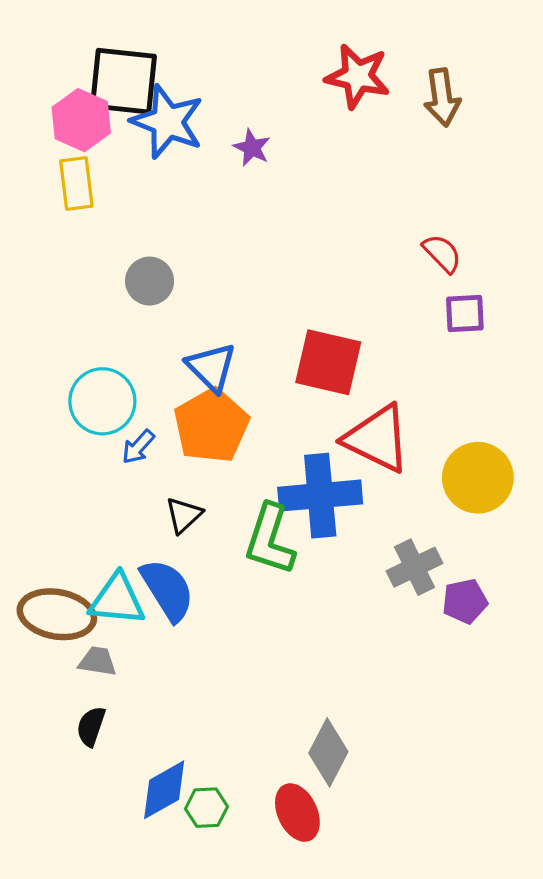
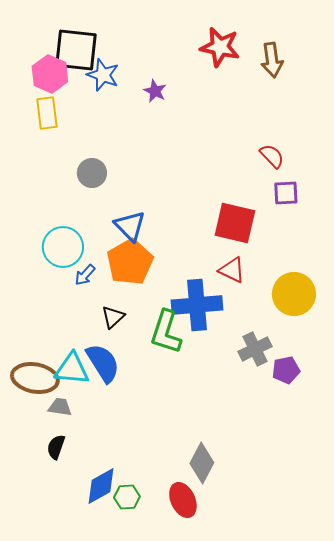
blue star: (167, 122) -> (103, 75), size x0.7
red square: (328, 362) -> (235, 223), moved
red triangle: (377, 439) -> (232, 270), size x0.6

